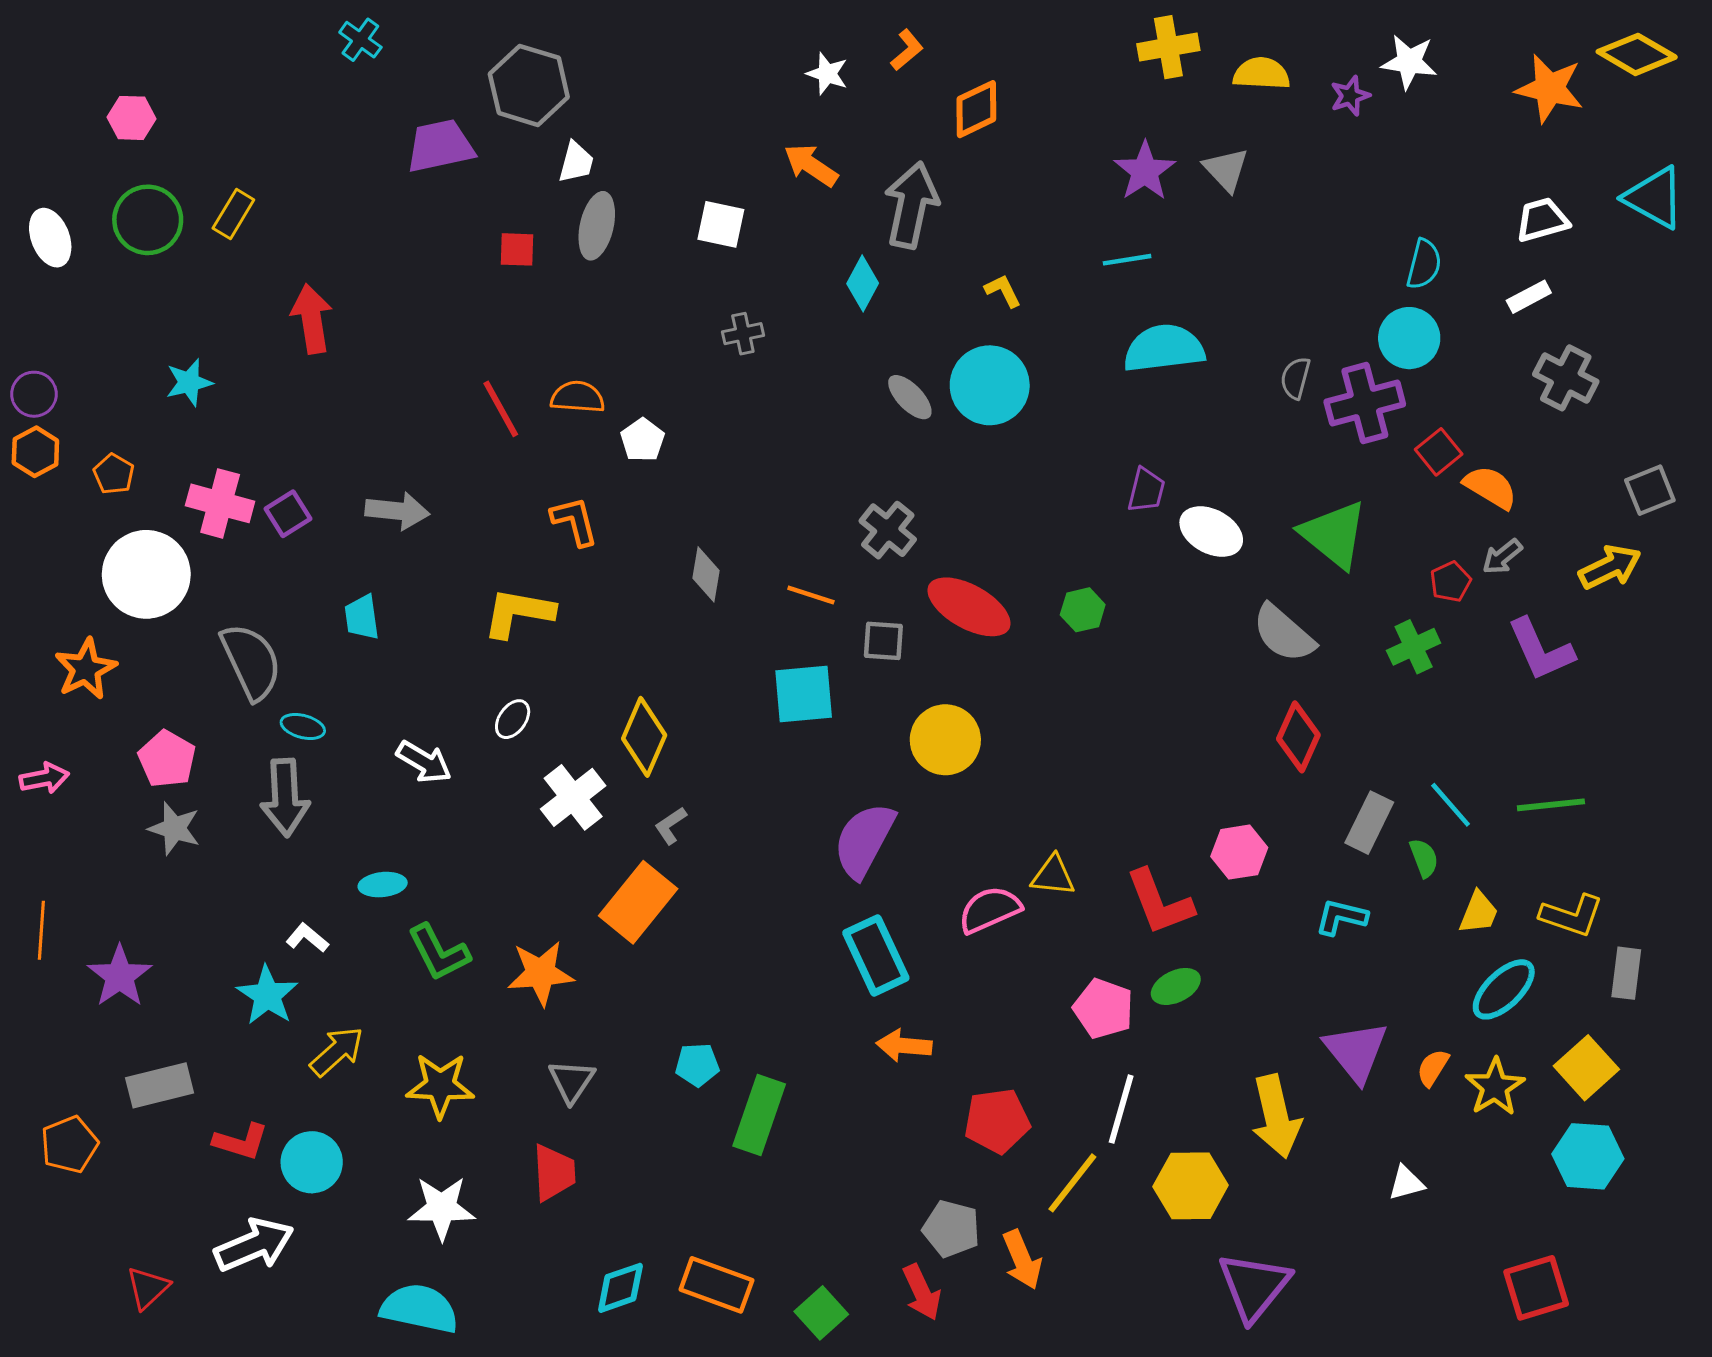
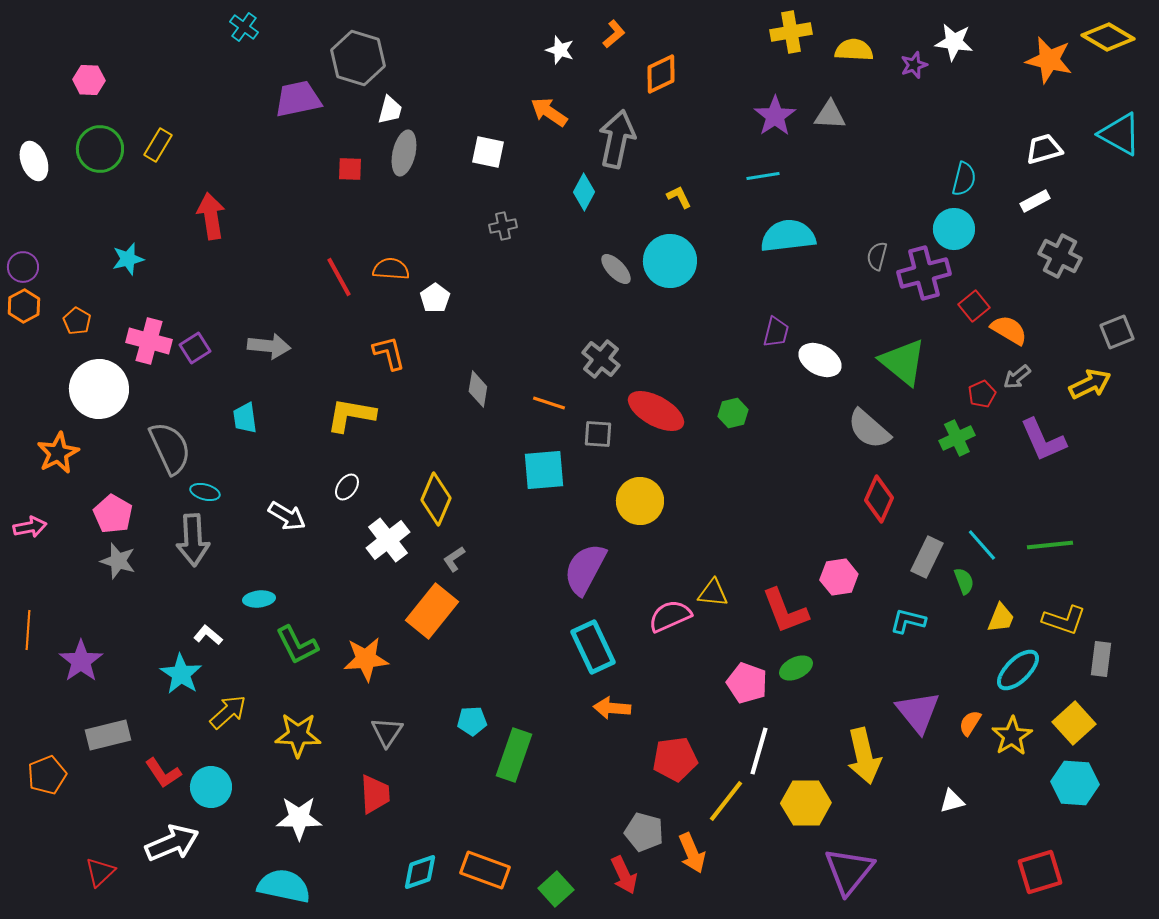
gray triangle: (1226, 170) -> (830, 115), turned -44
red L-shape: (241, 1142) -> (163, 773), turned 39

